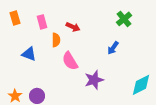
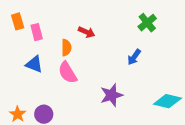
pink rectangle: (42, 22) -> (37, 32), moved
pink semicircle: (70, 61) -> (68, 73), moved
cyan diamond: (141, 85) -> (167, 101), turned 40

